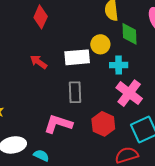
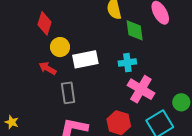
yellow circle: (100, 44) -> (60, 47), moved
gray rectangle: (75, 92) -> (68, 93), moved

